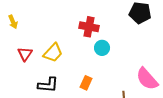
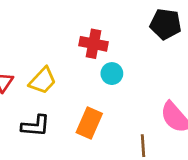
orange rectangle: (86, 83) -> (89, 123), size x1.5

